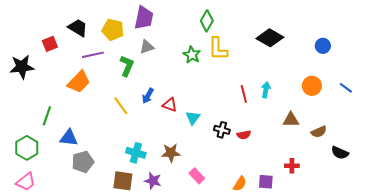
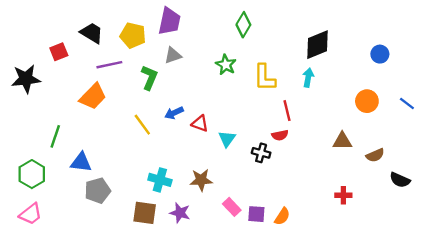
black diamond: (270, 38) -> (318, 45), turned -52
yellow L-shape: (218, 49) -> (265, 78), moved
cyan arrow: (266, 90) -> (308, 78), moved
blue arrow: (148, 96) -> (174, 113), turned 35
red semicircle: (244, 135) -> (280, 135), moved
purple square: (266, 182) -> (256, 214), moved

